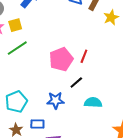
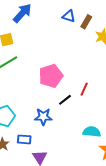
red line: (84, 56) -> (84, 89), moved
cyan semicircle: (93, 102) -> (92, 132), moved

